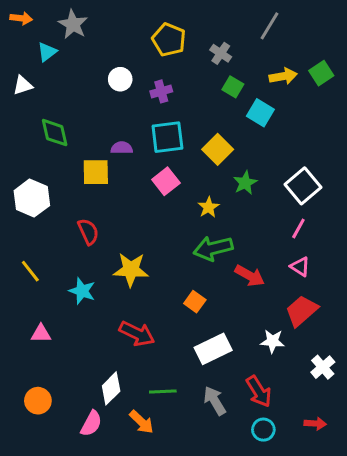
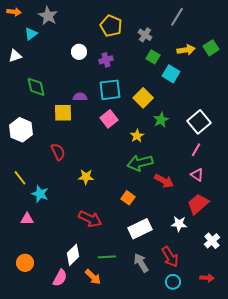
yellow star: (131, 270) -> (86, 177), size x0.7
cyan star: (82, 291) -> (40, 194), moved

